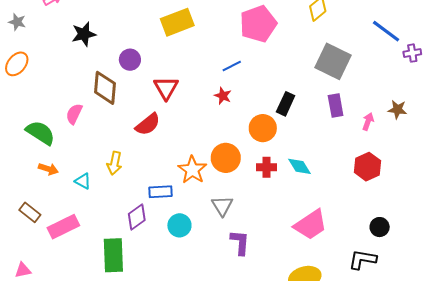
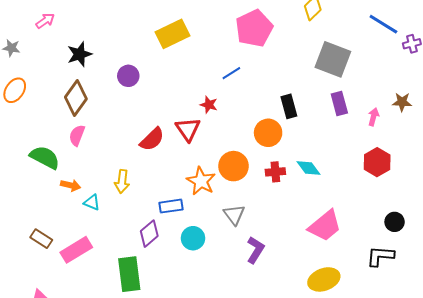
brown diamond: (105, 88) -> (76, 98), moved, turned 36
red triangle: (166, 88) -> (188, 129), moved
red star: (223, 96) -> (209, 105), moved
black rectangle: (286, 104) -> (289, 106), turned -35
orange arrow: (48, 169) -> (71, 185), moved
purple L-shape: (240, 242) -> (255, 250), turned 32

